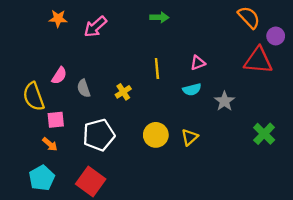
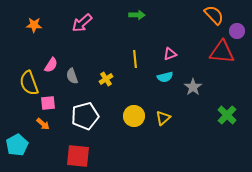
orange star: (58, 19) -> (34, 25), moved
cyan pentagon: (42, 178) -> (17, 145), moved
red square: (91, 181) -> (78, 156), turned -30

